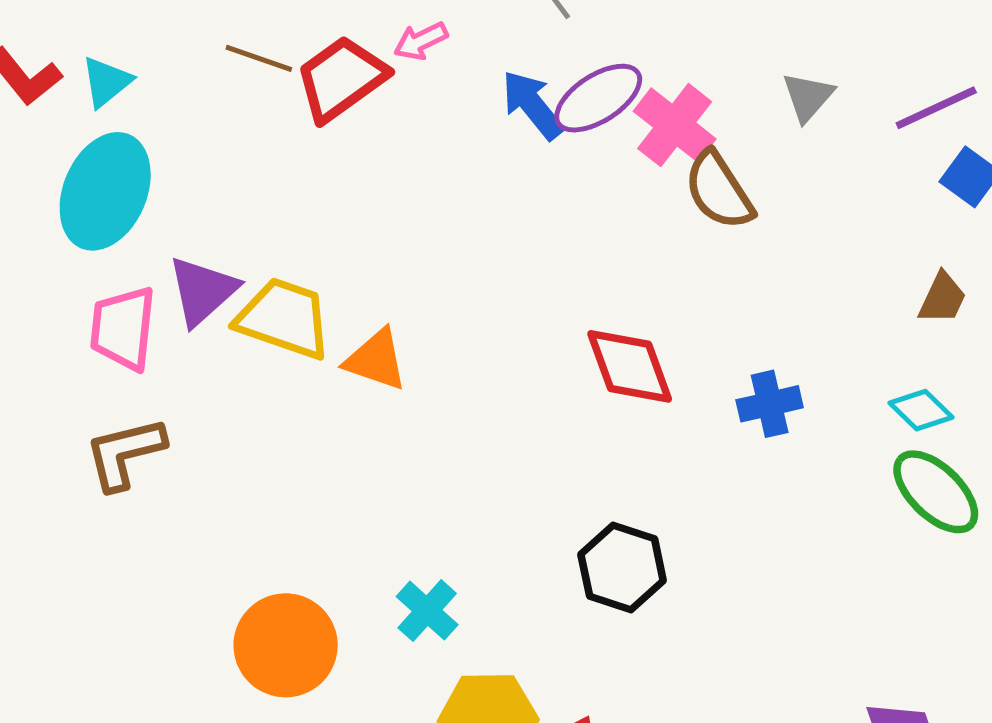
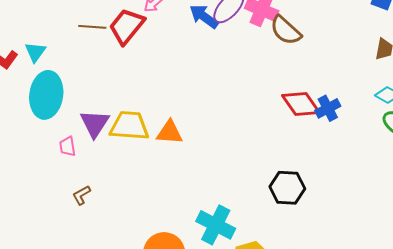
pink trapezoid: (123, 328) -> (68, 146), size x0.6
red diamond: (630, 366) -> (301, 104), moved
brown L-shape: (125, 453) -> (81, 195), size x0.6
cyan cross: (427, 611) -> (216, 225), size x1.5

